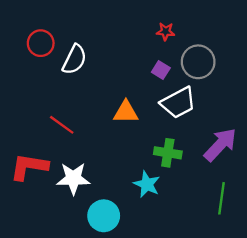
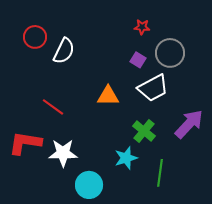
green cross: (168, 153) -> (144, 131), turned 30
cyan star: (147, 184) -> (126, 158), turned 30
green line: (221, 198) -> (160, 173), moved

